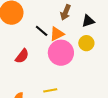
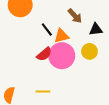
brown arrow: (65, 12) -> (75, 16), turned -77
red semicircle: (22, 56) -> (44, 54), moved

